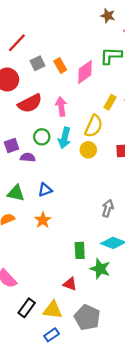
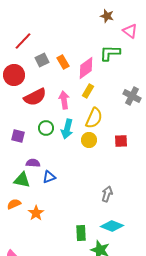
yellow rectangle: (110, 102) -> (88, 91), moved
purple square: (11, 146) -> (18, 136), turned 32
purple semicircle: (28, 157) -> (33, 163), moved
orange star: (43, 220) -> (36, 213), moved

